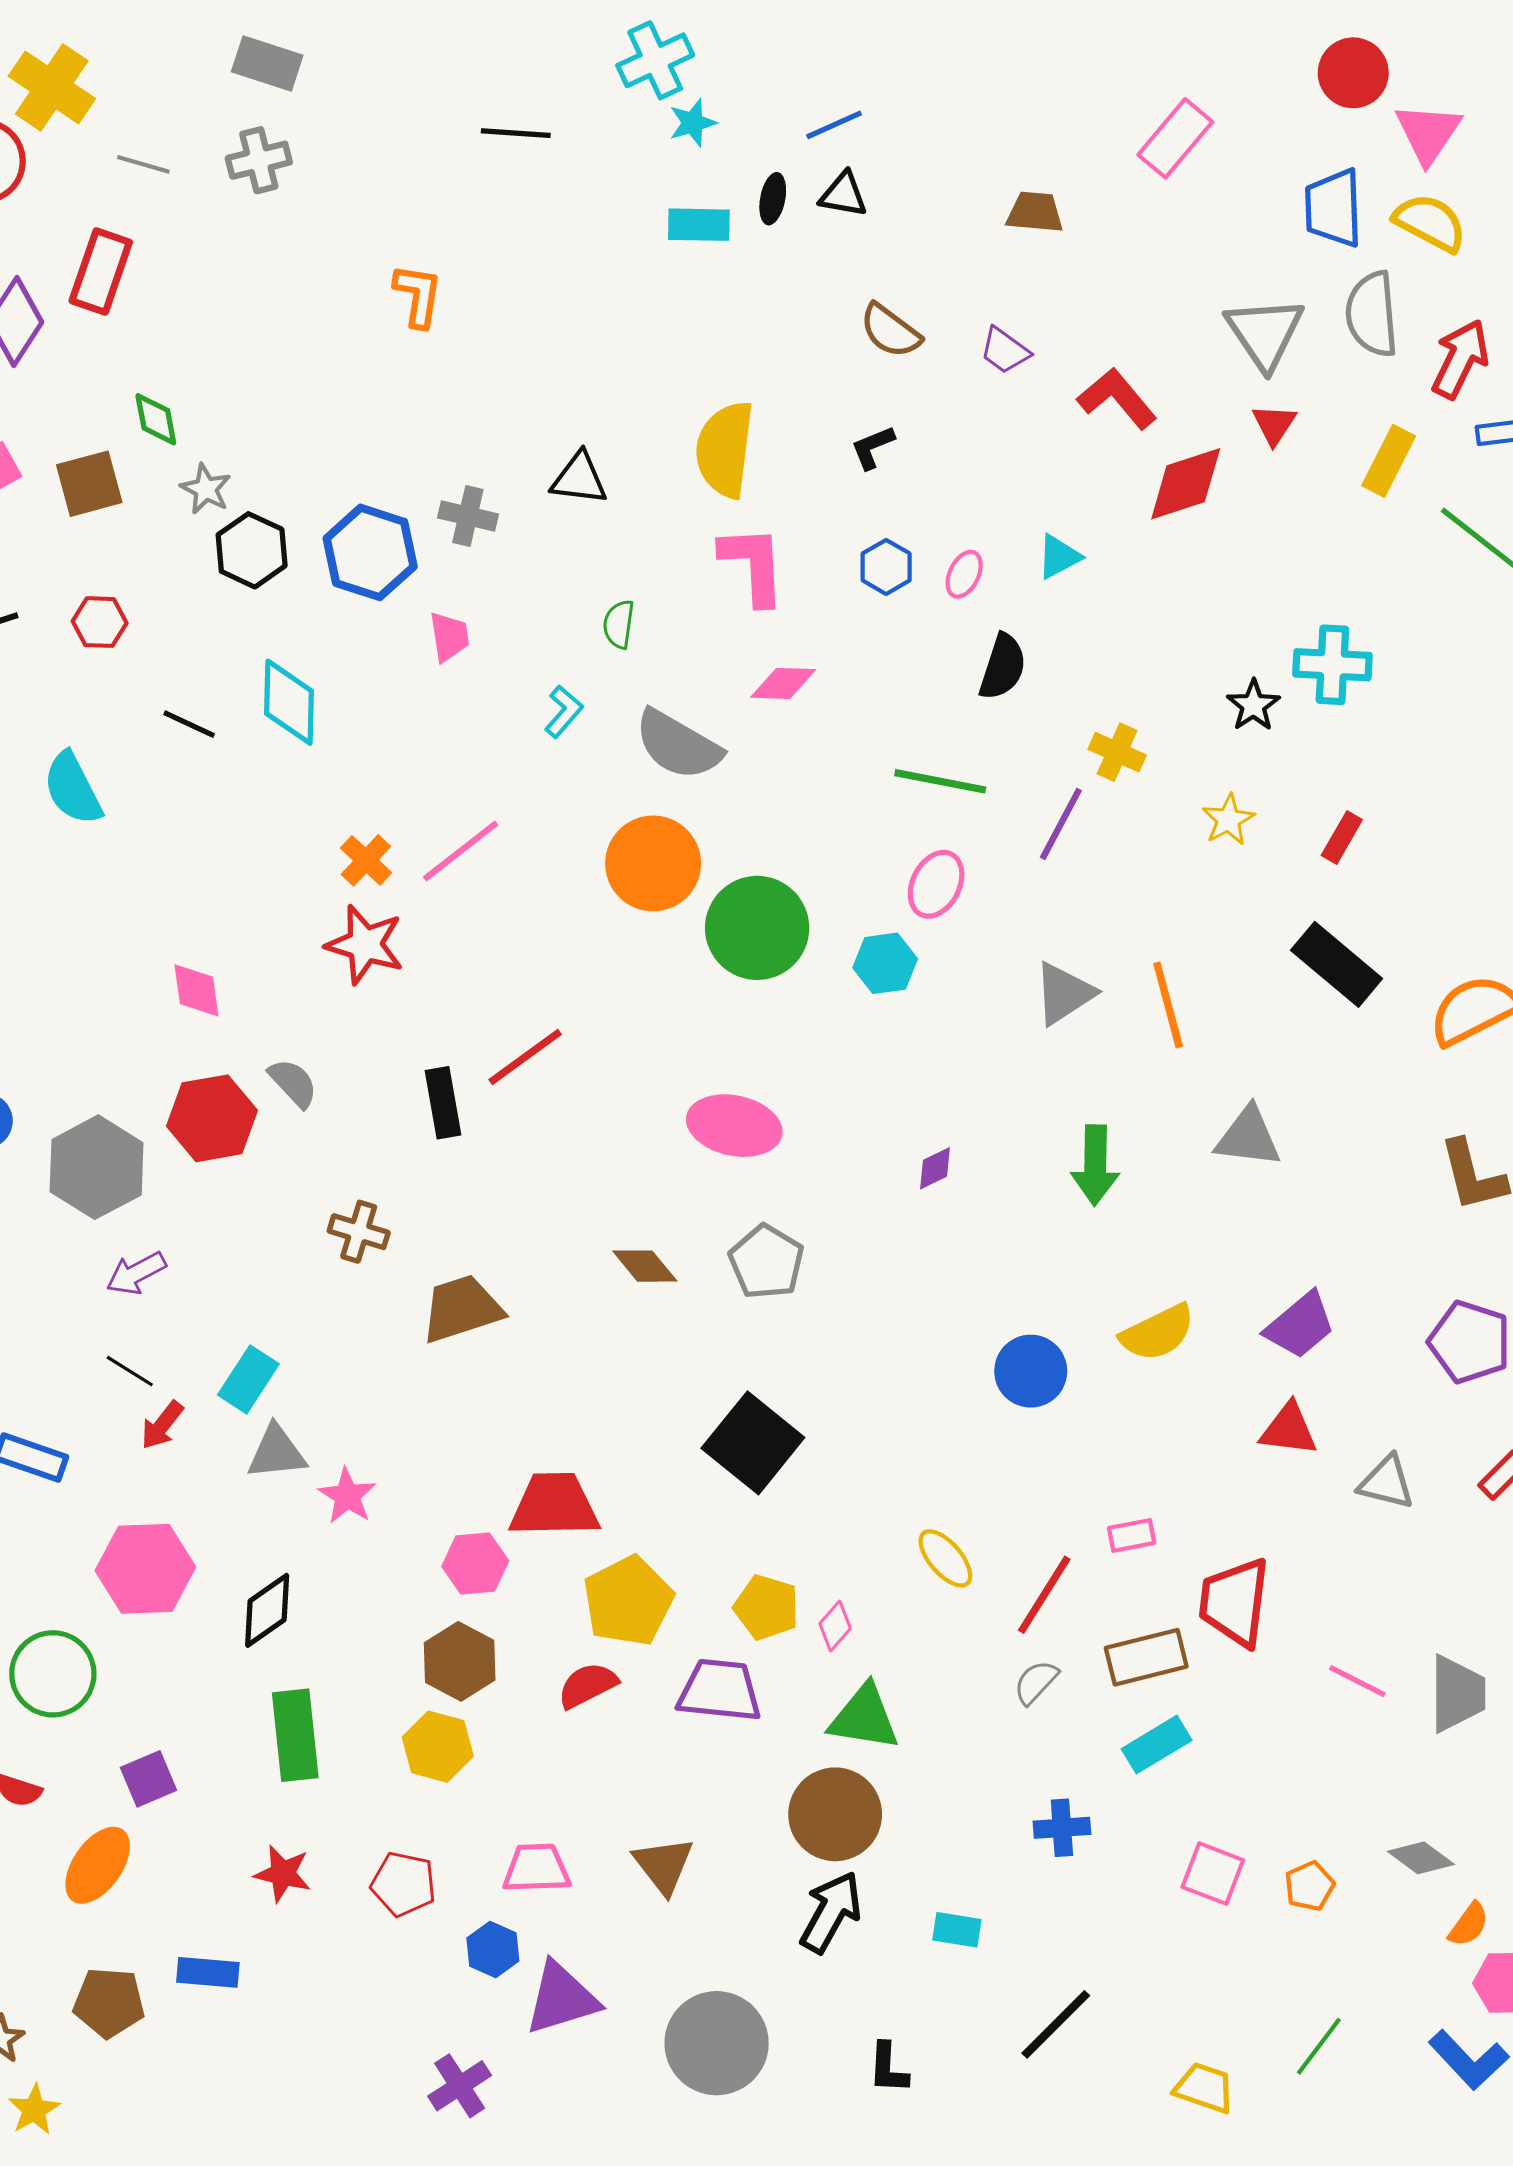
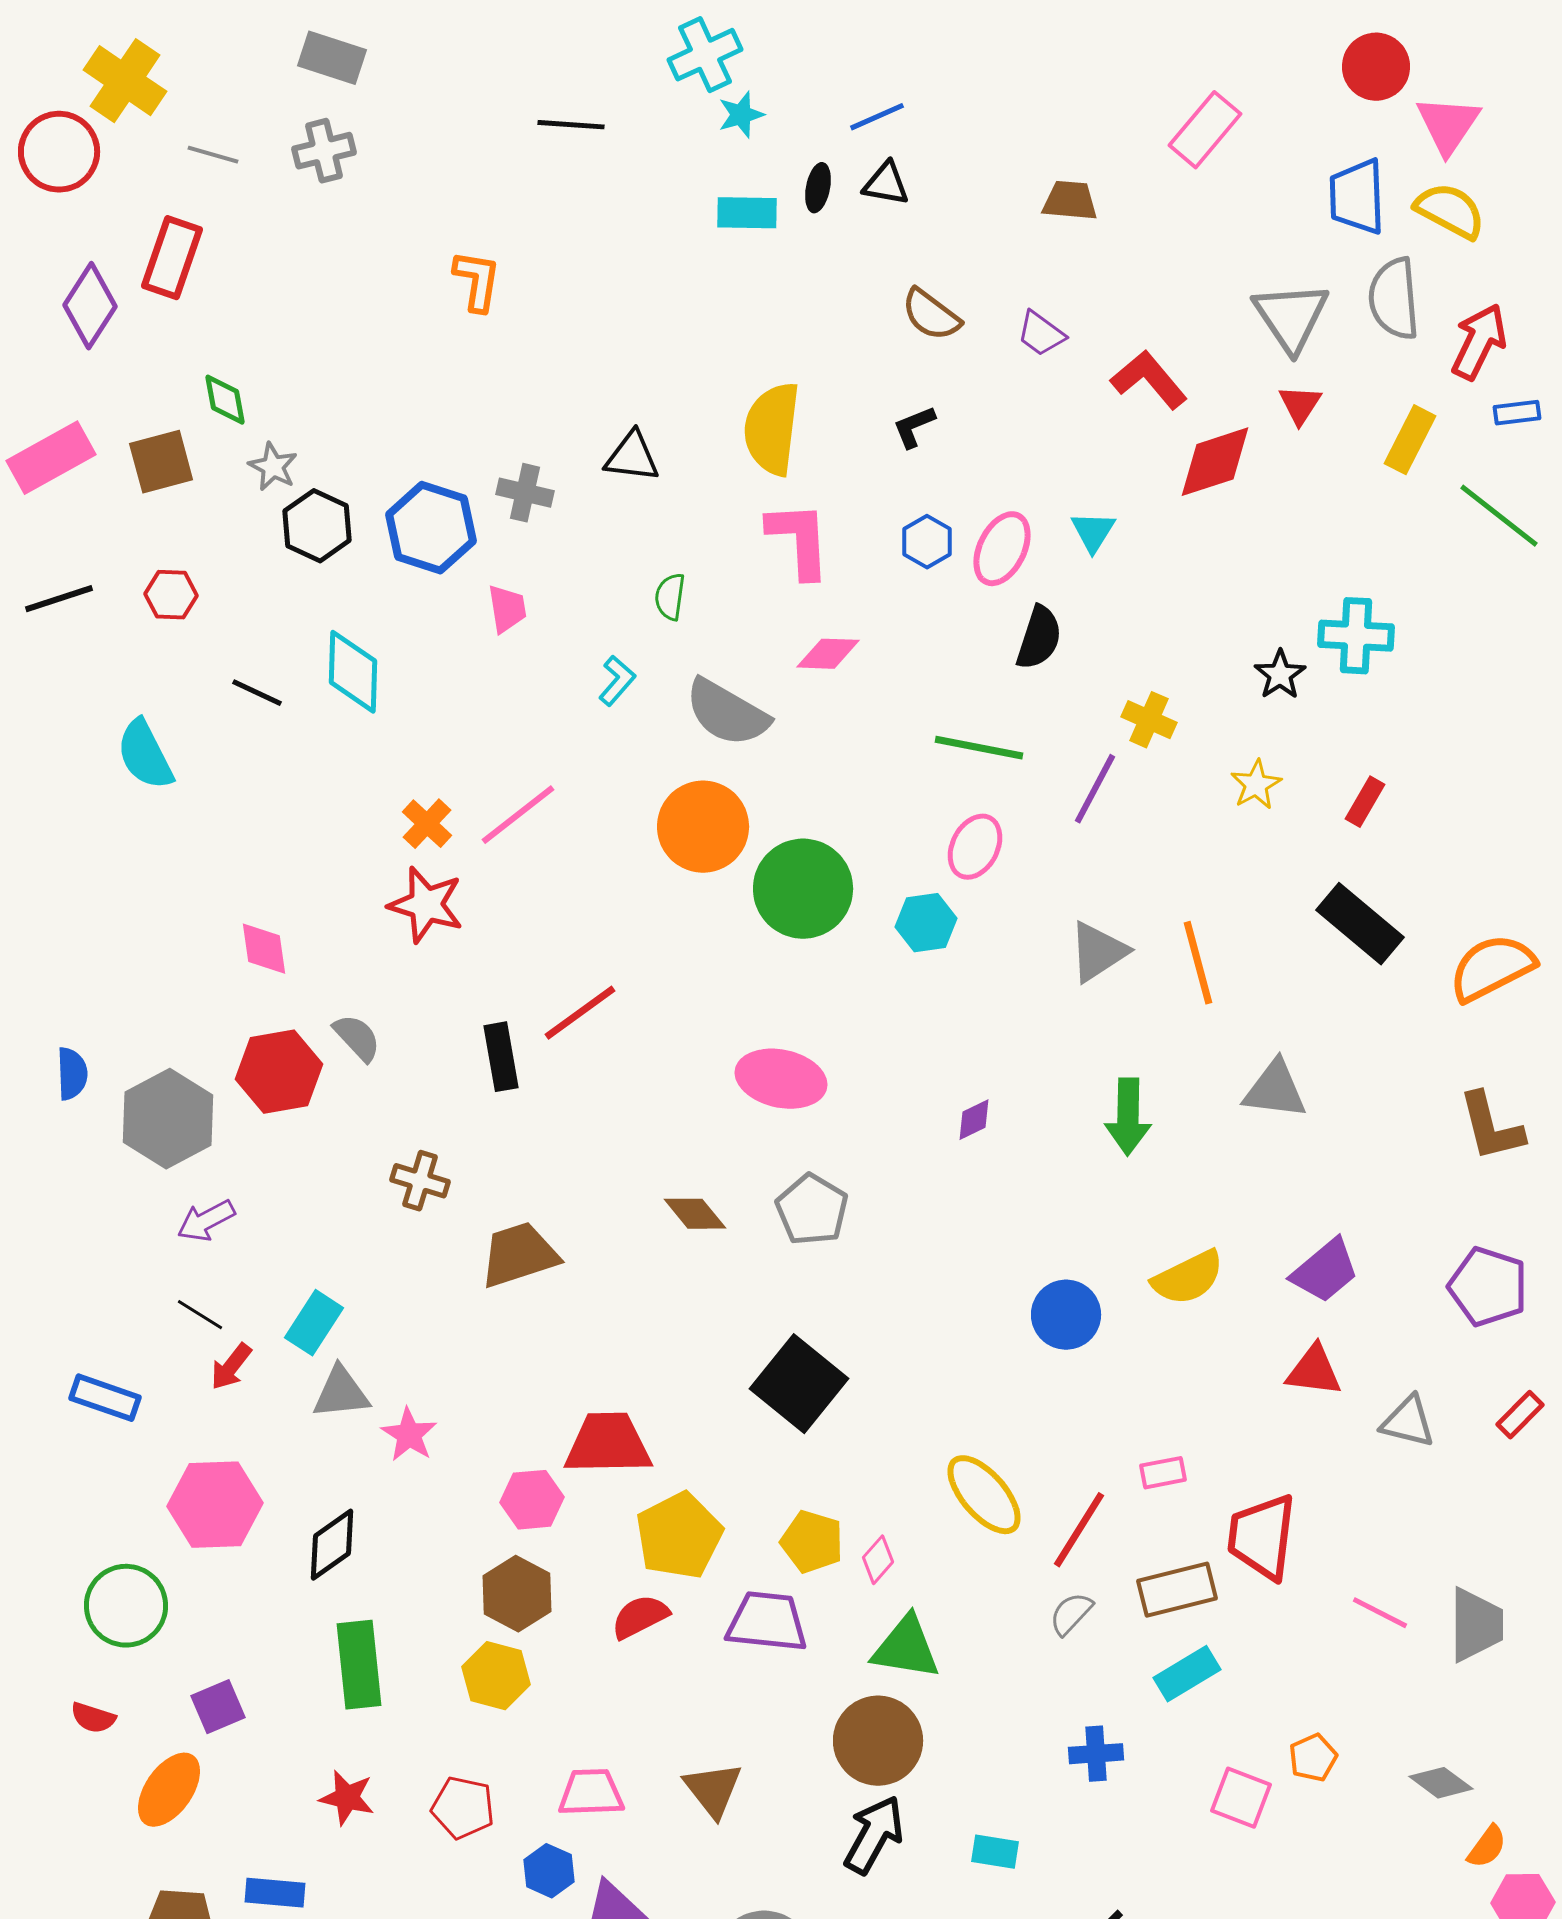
cyan triangle: (1059, 557) -> (1093, 532), turned -30
pink ellipse: (964, 574) -> (1002, 549), size x1.6
yellow ellipse: (945, 1558) -> (984, 1495), size x1.4
orange pentagon: (1310, 1886) -> (1313, 1758), moved

